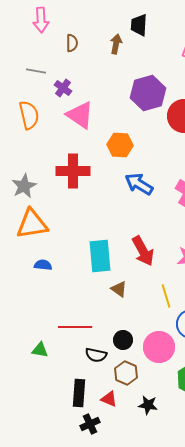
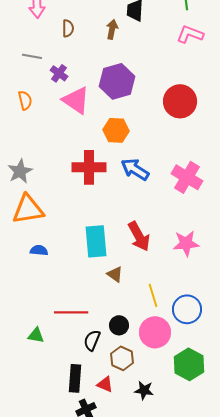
purple hexagon: (148, 93) -> (117, 81), moved
orange semicircle: (29, 115) -> (25, 100), size x0.7
red cross: (73, 171) -> (89, 167), moved
yellow line: (166, 296) -> (153, 295), moved
black semicircle: (96, 355) -> (92, 340), turned 100

